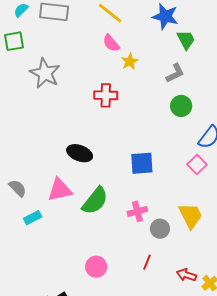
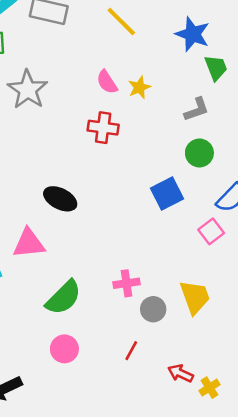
pink semicircle: (111, 43) -> (107, 82), moved
blue square: (142, 163) -> (167, 194), moved, turned -30
green semicircle: (95, 201) -> (64, 298), moved

